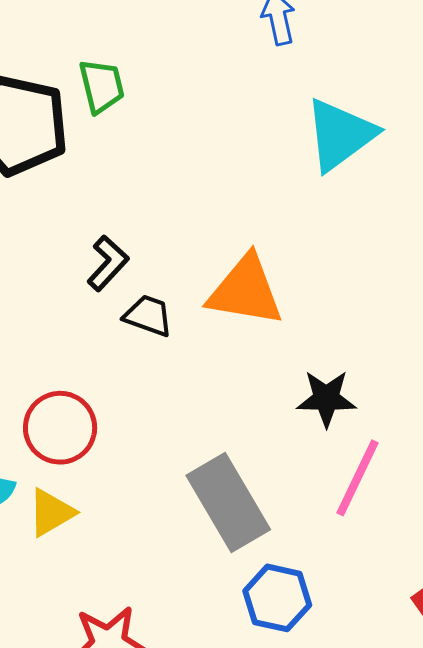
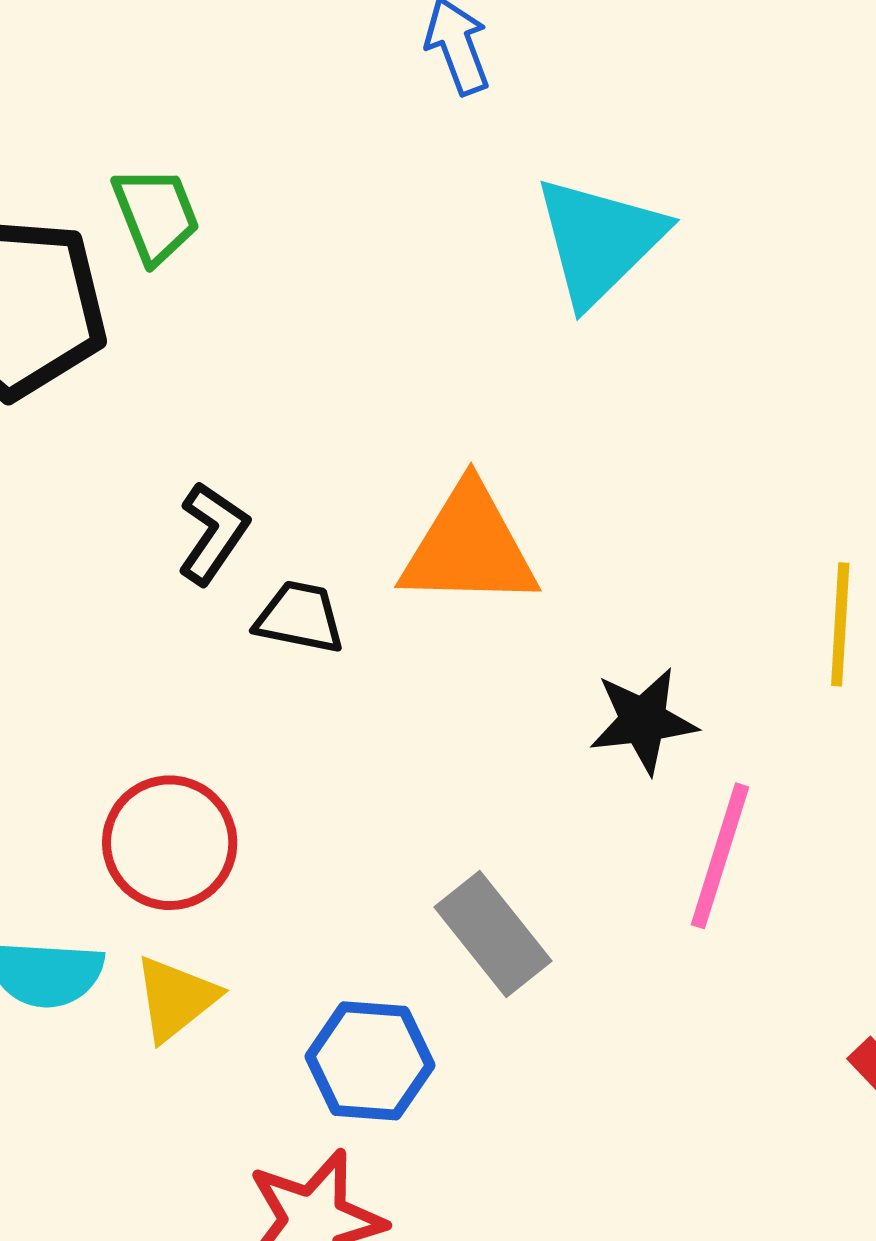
gray rectangle: (228, 502) -> (493, 934), size x0.7
blue hexagon: (277, 598) -> (370, 1061), moved

